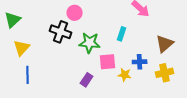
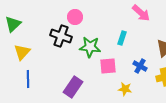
blue cross: (140, 62) -> (140, 66), turned 32
yellow star: (125, 75) -> (125, 89), moved
purple rectangle: (87, 80) -> (73, 87), moved, size x1.5

